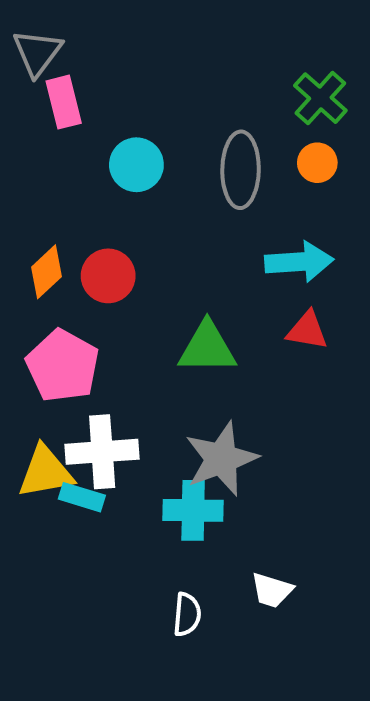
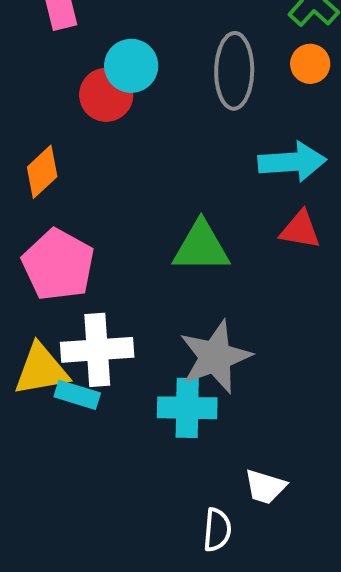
red circle: (108, 276) -> (106, 95), moved
white semicircle: (187, 614) -> (217, 530), moved

